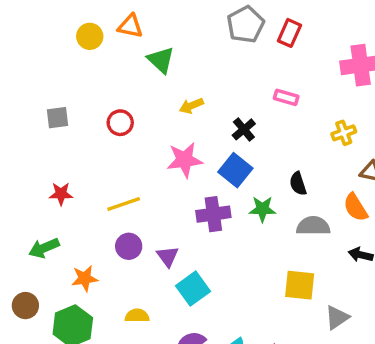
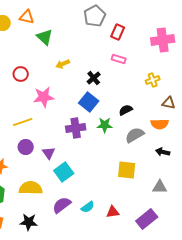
red rectangle: (290, 33) -> (118, 32), moved
pink star: (185, 160) -> (44, 97), moved
black semicircle: (298, 184) -> (126, 110), turned 80
orange semicircle: (356, 207) -> (160, 124), turned -60
gray semicircle: (313, 226) -> (135, 135), turned -30
yellow semicircle: (137, 316) -> (31, 188), size x1.6
gray triangle: (337, 317) -> (160, 187), moved, turned 35

